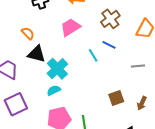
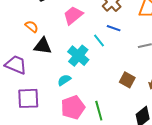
cyan cross: (57, 69) -> (78, 56), moved
brown square: (116, 98) -> (127, 80), turned -35
purple square: (16, 104) -> (28, 98), turned 30

